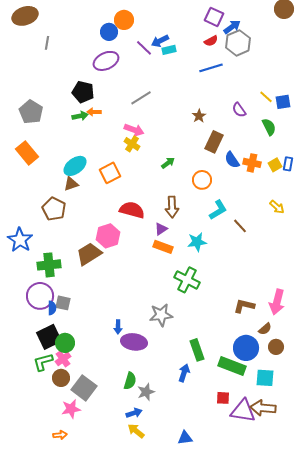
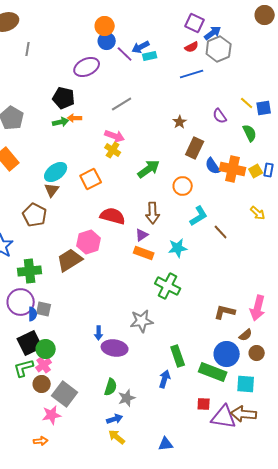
blue circle: (109, 32) -> (107, 41), moved
green arrow: (168, 163) -> (149, 169), size x1.6
orange cross: (252, 163) -> (233, 169), size x1.4
brown triangle: (71, 184) -> (52, 190), turned -35

